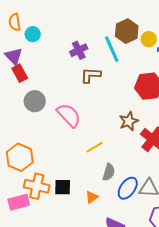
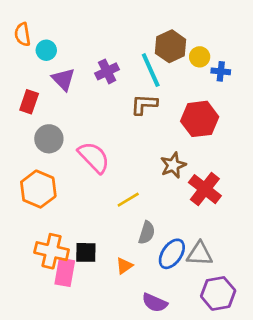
purple triangle: (14, 56) -> (63, 79), moved
red rectangle: (20, 73) -> (29, 102), turned 48
brown L-shape: (91, 75) -> (144, 104), moved
orange hexagon: (20, 157) -> (38, 189), moved
pink rectangle: (19, 202) -> (65, 272), moved, turned -65

